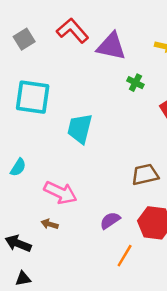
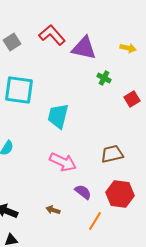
pink arrow: (60, 193) -> (63, 162), moved
purple semicircle: (110, 220) -> (83, 192), turned 72
brown arrow: (50, 224) -> (53, 210), moved

